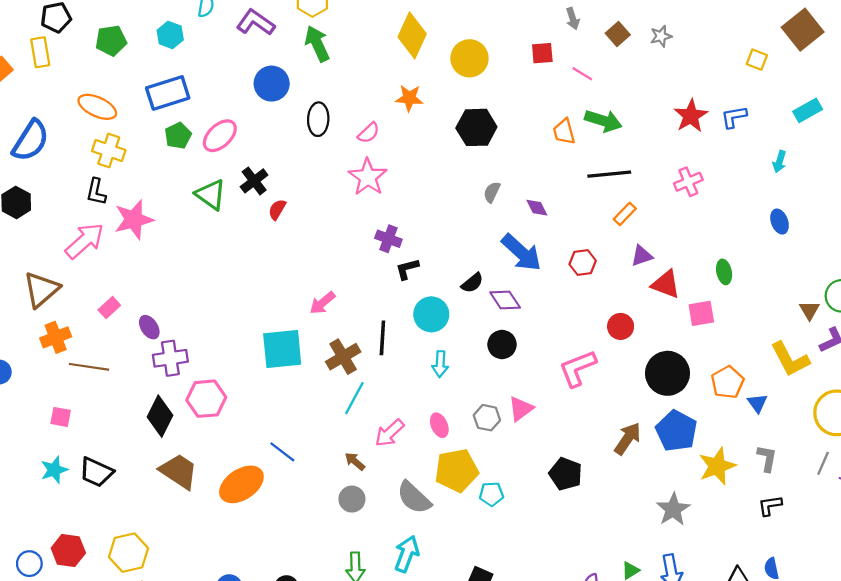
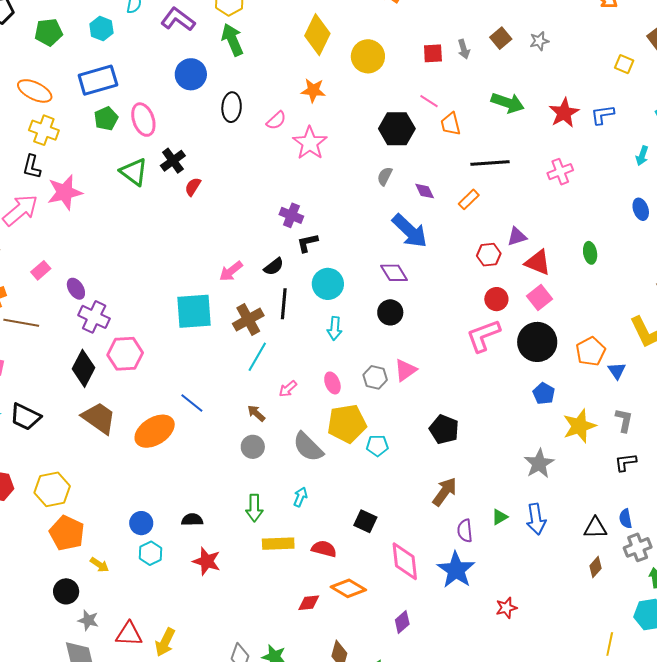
gray arrow: (573, 19) -> (464, 49), moved
pink line: (582, 74) -> (429, 101), moved
green arrow: (603, 121) -> (508, 103), moved
black hexagon: (476, 127) -> (397, 129), moved
pink ellipse: (220, 136) -> (143, 120), turned -68
pink star: (368, 177) -> (310, 143), moved
orange rectangle: (625, 214) -> (469, 199), moved
red hexagon: (583, 263) -> (489, 255), moved
black semicircle: (472, 283) -> (274, 267), moved
pink square: (701, 313) -> (540, 297), moved, turned -30
purple cross: (170, 358) -> (94, 317), turned 32
pink L-shape: (578, 368) -> (483, 336), moved
blue pentagon: (676, 431) -> (544, 394), size x0.6
pink arrow: (389, 433) -> (288, 389), size x0.7
brown arrow: (628, 439) -> (445, 492), moved
cyan arrow: (407, 554) -> (300, 497), size x0.6

